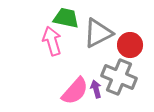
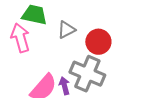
gray triangle: (98, 33) -> (66, 30), size x0.6

